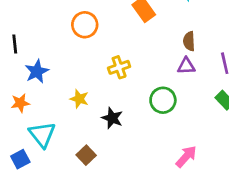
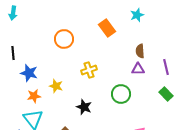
blue star: (37, 71) -> (29, 73), turned -30
yellow star: (79, 99) -> (56, 86), moved
orange star: (20, 103) -> (34, 96), moved

